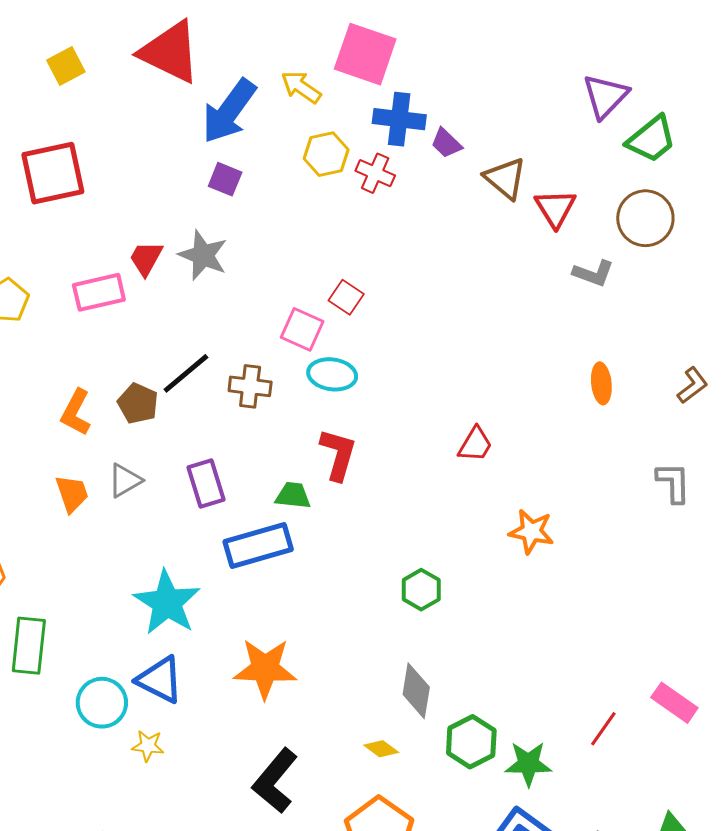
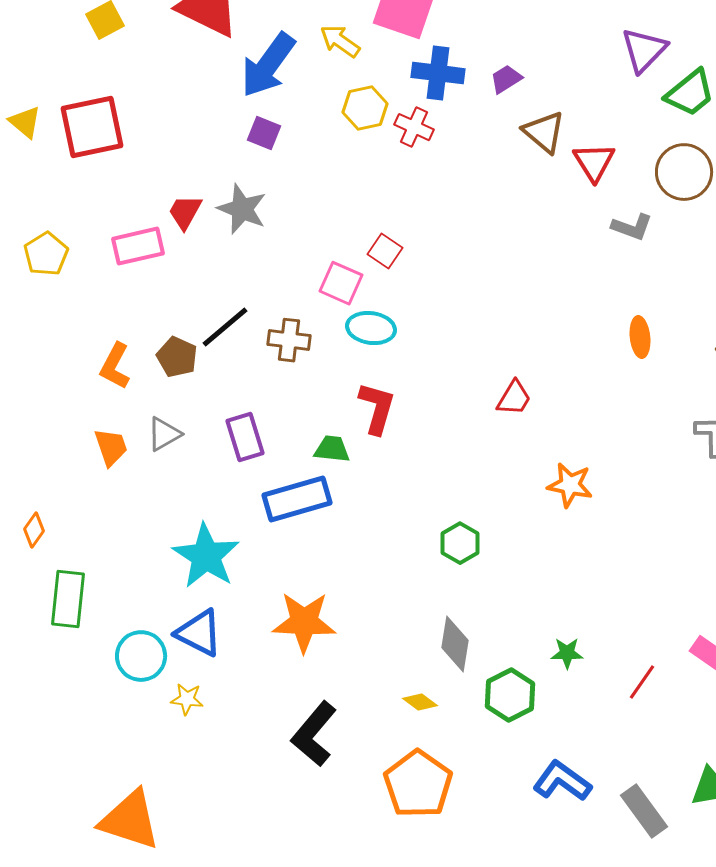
purple trapezoid: (446, 143) -> (506, 79), moved, turned 104
green star: (528, 764) -> (567, 653), moved, size x0.7

